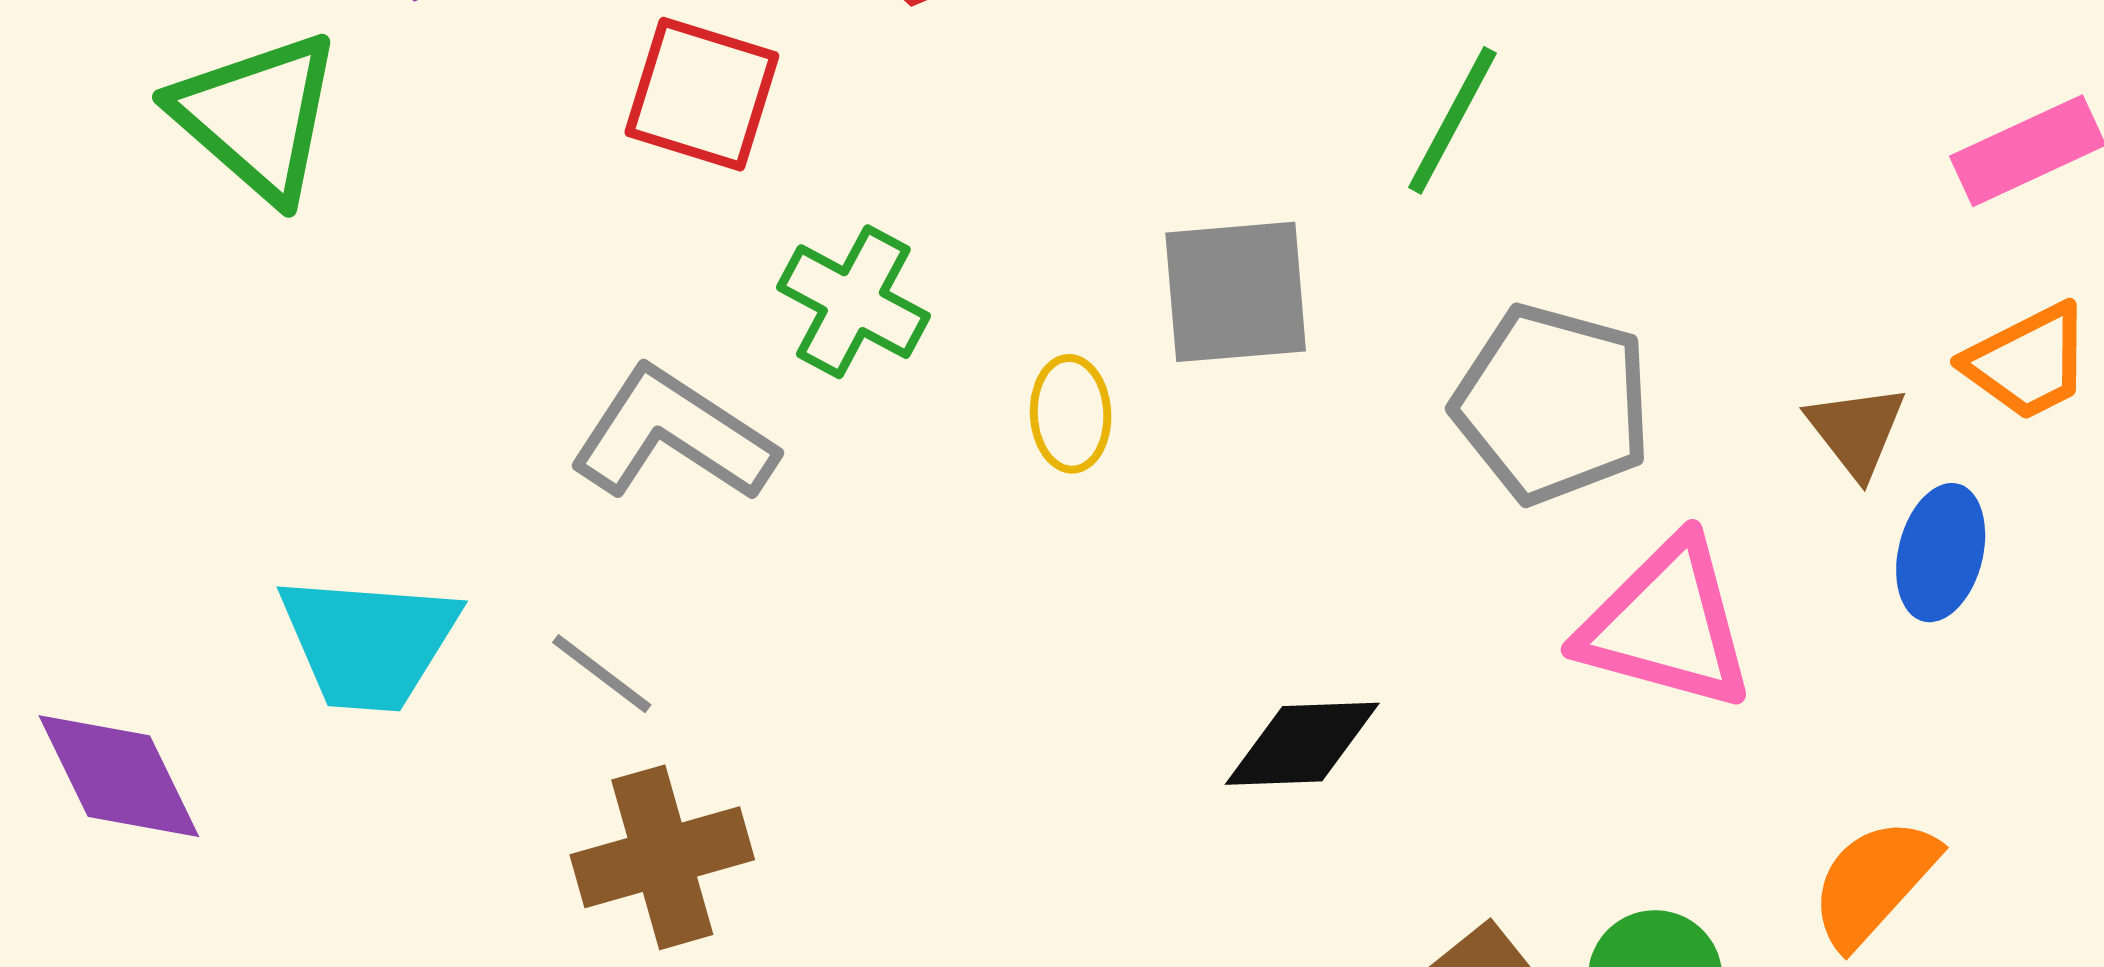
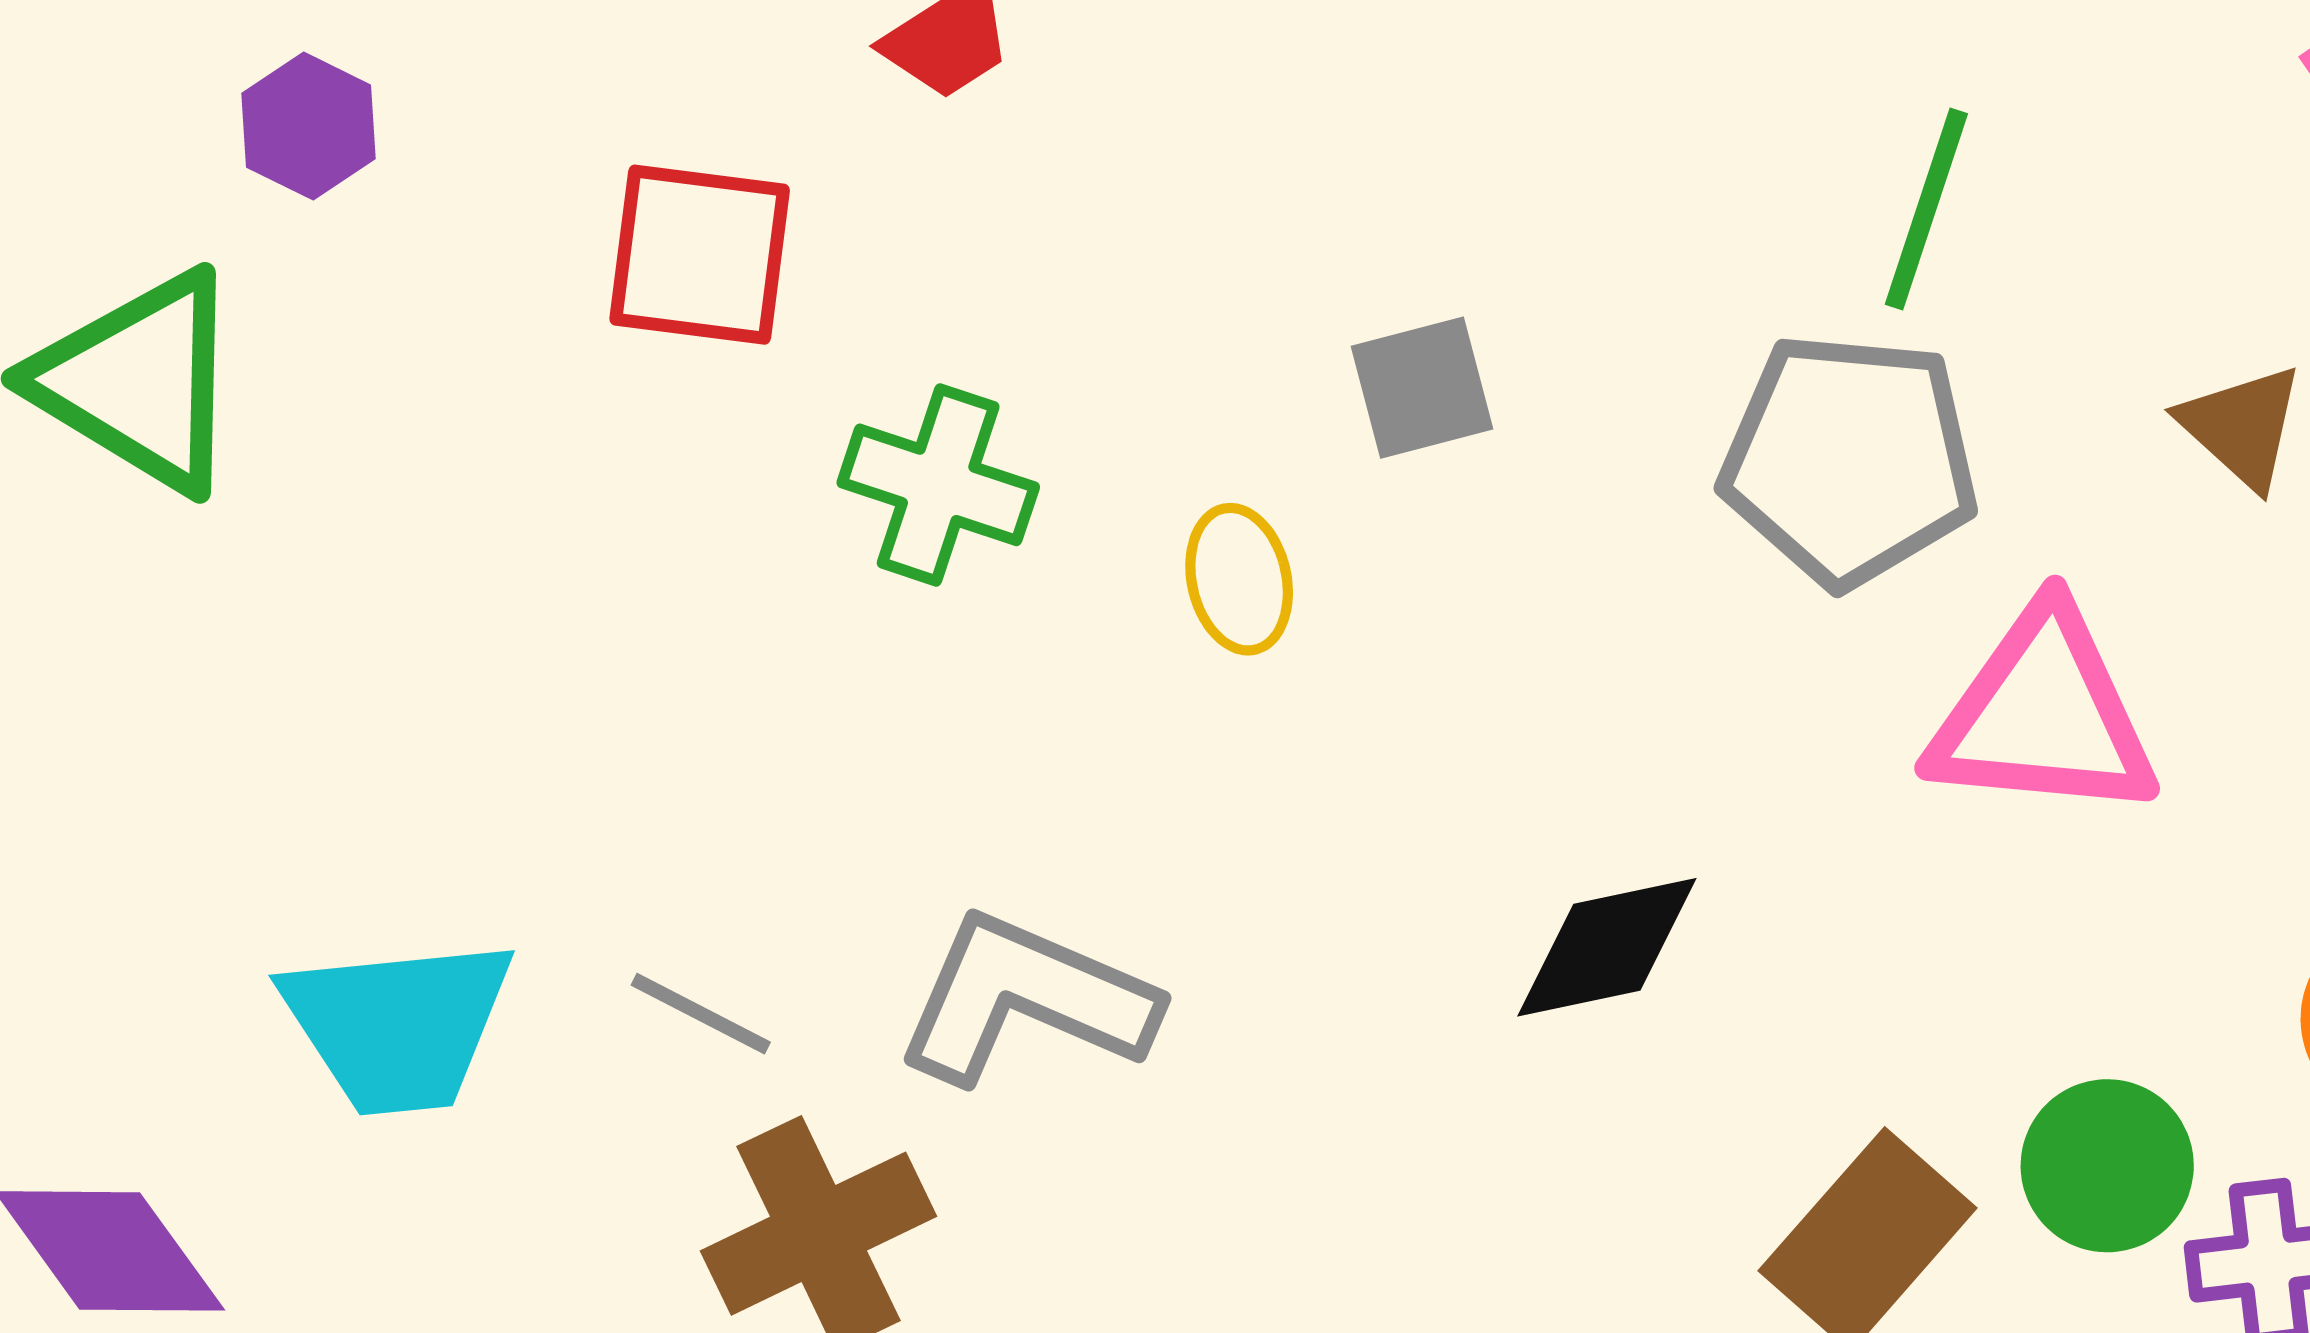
green line: (1453, 120) -> (1926, 209), moved
gray square: (1236, 292) -> (1422, 388), size x0.7
gray L-shape: (673, 435) -> (1026, 999), moved

